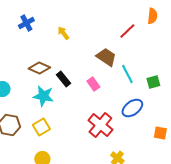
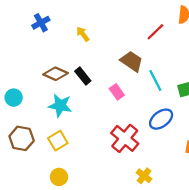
black rectangle: (63, 79) -> (83, 76), moved

